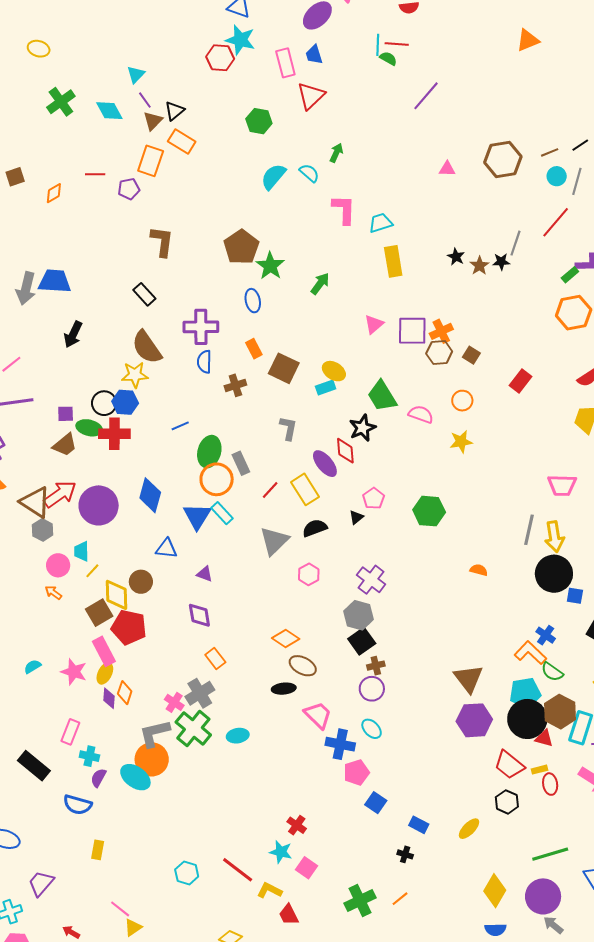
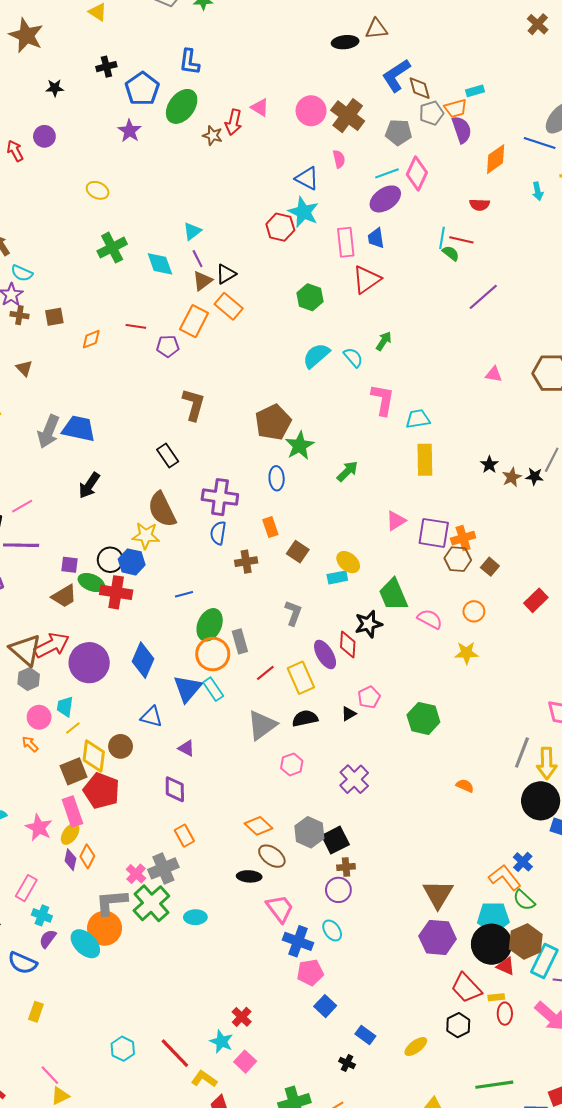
brown square: (284, 368) -> (298, 552), size x0.7
gray hexagon: (359, 615) -> (309, 832), moved

